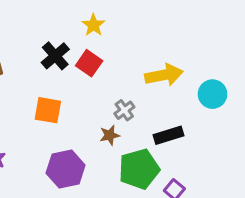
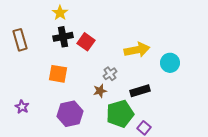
yellow star: (93, 25) -> (60, 13), moved
black cross: (55, 56) -> (63, 37), turned 30

